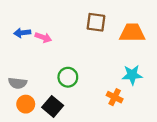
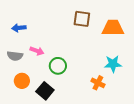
pink arrow: (43, 37) -> (37, 51), moved
gray semicircle: (18, 83) -> (15, 56), moved
orange circle: (26, 104) -> (22, 81), moved

